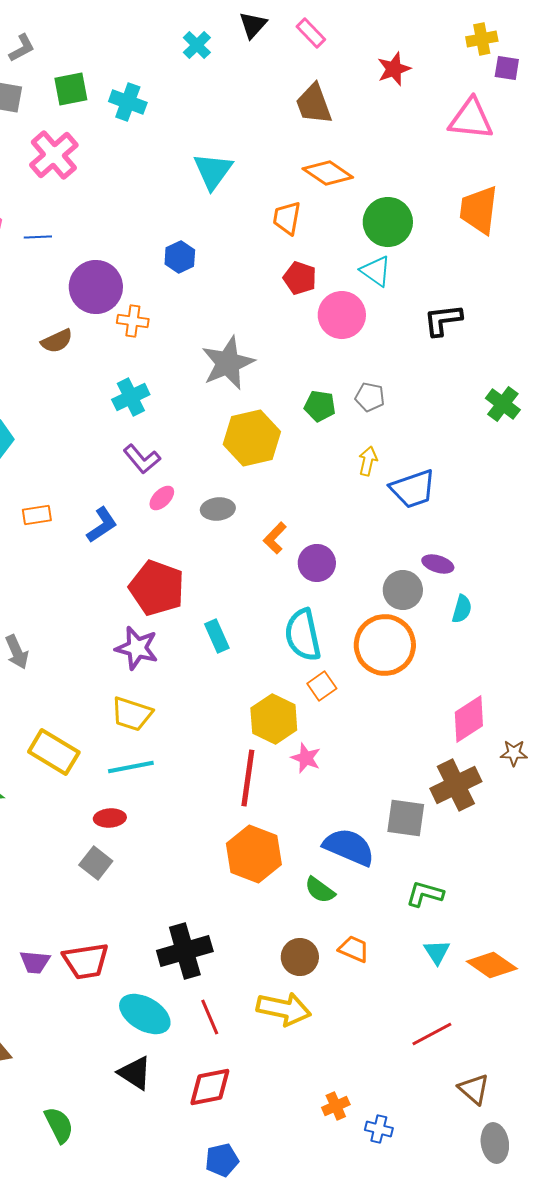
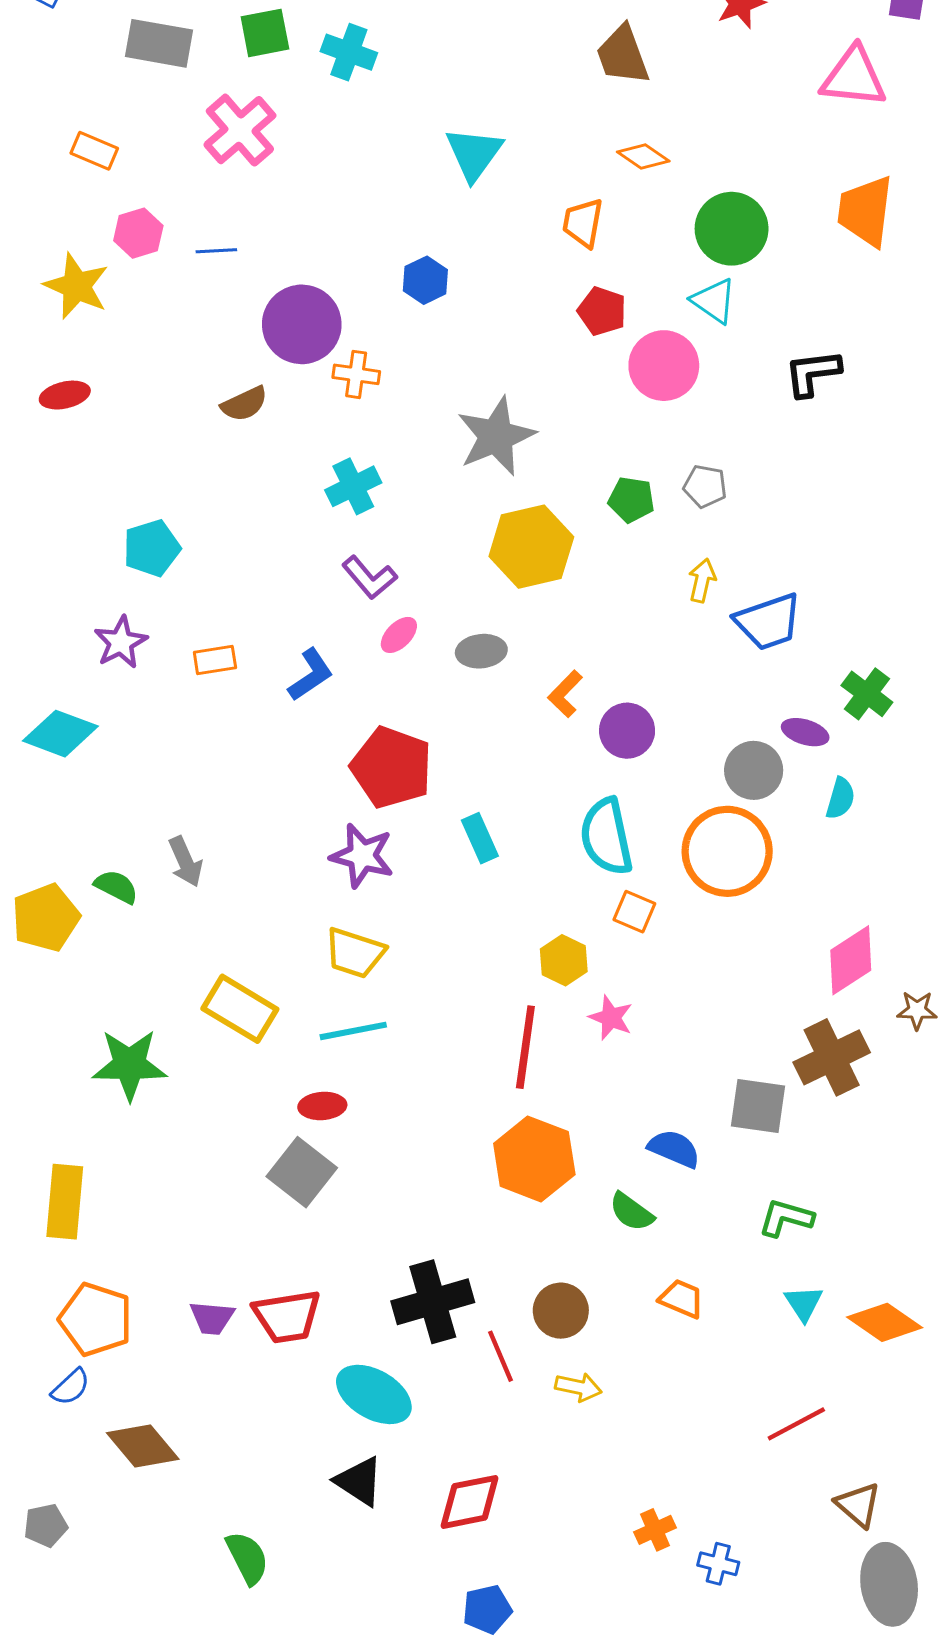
orange diamond: (328, 173) -> (643, 157), size x0.7
green cross: (503, 404) -> (867, 694), moved
orange square: (322, 686) -> (634, 912), turned -32
yellow hexagon: (274, 719) -> (564, 960), size x0.7
blue semicircle: (349, 847) -> (674, 1149), size x0.7
gray square: (96, 863) -> (302, 1172), size x1.4
brown circle: (300, 957) -> (561, 1311), moved
yellow arrow: (284, 1009) -> (578, 1387), size x0.6
red line: (210, 1017) -> (500, 1356), moved
gray ellipse: (495, 1143) -> (889, 1584), size x1.4

